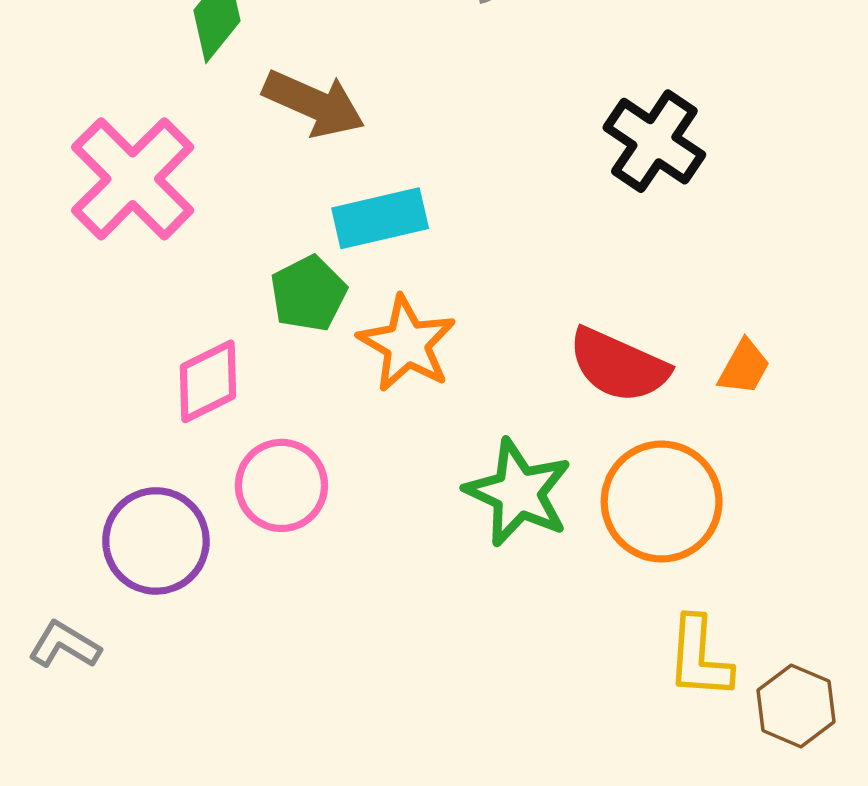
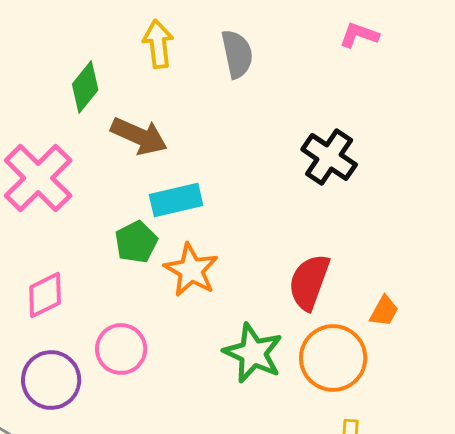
red semicircle: (619, 365) -> (309, 282), turned 86
orange trapezoid: (744, 367) -> (384, 311), moved
pink diamond: (208, 381) -> (45, 295), moved

